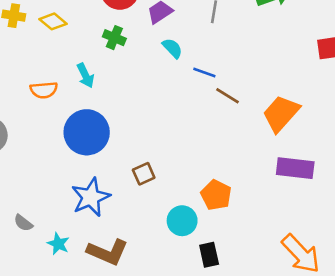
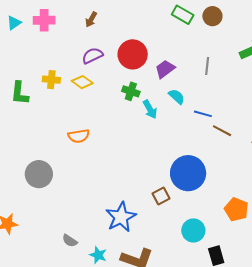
cyan arrow: (85, 75) -> (150, 109), moved
blue circle: (87, 132) -> (188, 173), moved
orange pentagon: (216, 195) -> (236, 209), moved

